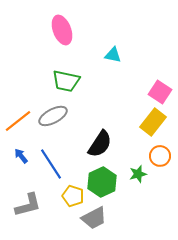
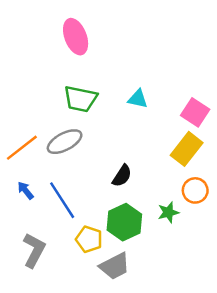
cyan triangle: (113, 55) -> (138, 99), moved
black semicircle: (100, 144) -> (122, 176), size x0.7
gray L-shape: (28, 205) -> (34, 250), turned -48

